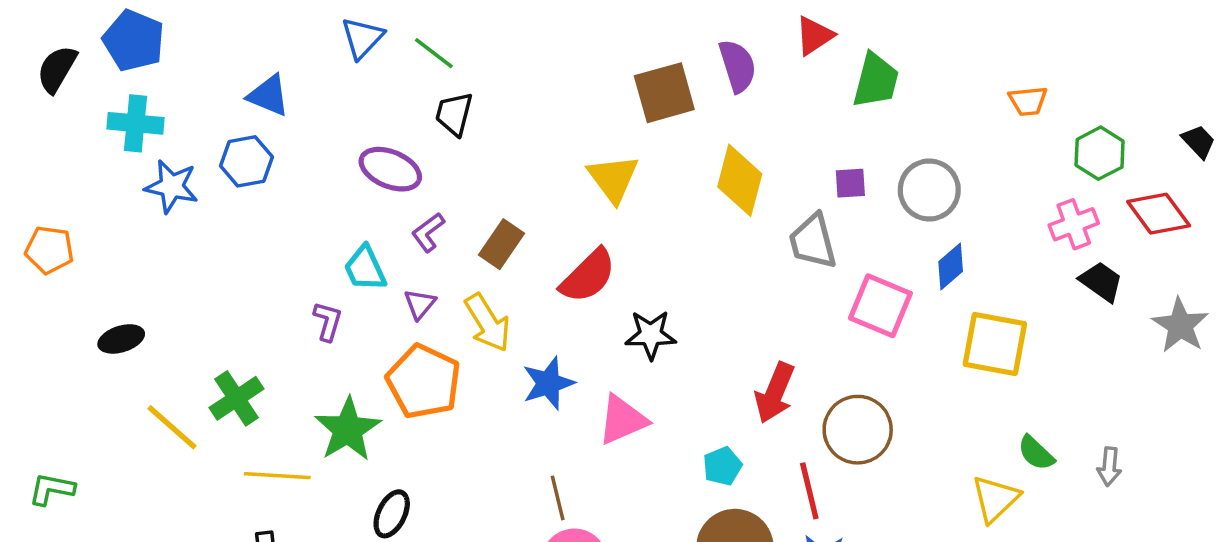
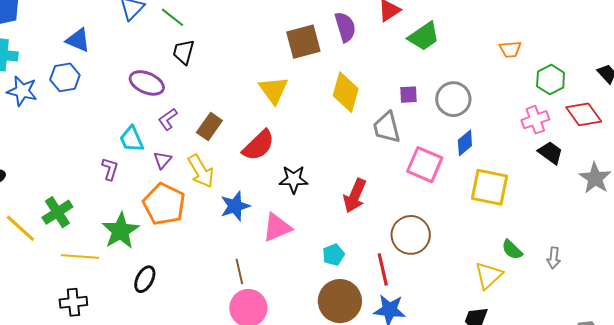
green trapezoid: (876, 80) -> (424, 36), turned 40
red arrow: (775, 393) -> (355, 196), moved

